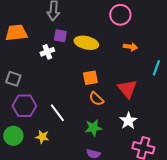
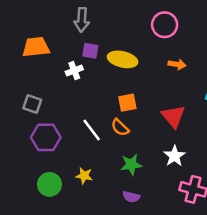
orange semicircle: (96, 99) -> (120, 127), moved
white line: (57, 113) -> (92, 130), moved
green circle: (13, 136) -> (50, 184), moved
yellow star: (42, 137) -> (84, 176), moved

